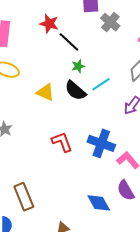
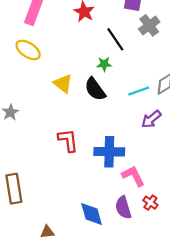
black line: (69, 42) -> (115, 39), moved
cyan line: (101, 84) -> (139, 91), moved
blue cross: (101, 143) -> (109, 152), turned -32

